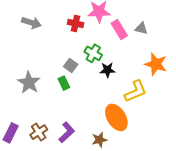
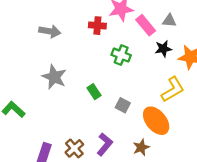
gray square: (71, 65) -> (123, 105), moved
black star: (107, 70) -> (163, 49), moved
gray star: (29, 83) -> (54, 77), moved

